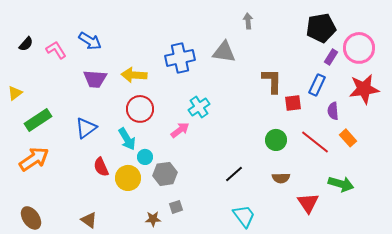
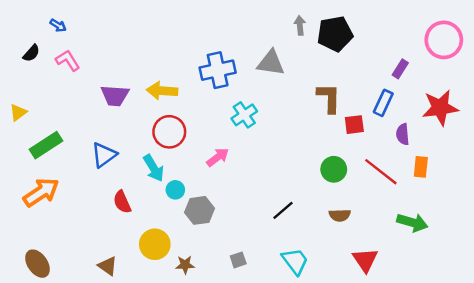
black pentagon: (321, 28) -> (335, 34), moved
blue arrow: (90, 41) -> (58, 25), moved, size x0.6
pink circle: (359, 48) -> (444, 40), moved
cyan cross: (199, 107) -> (244, 115), moved
orange rectangle: (348, 138) -> (421, 167), turned 48
yellow circle: (128, 178) -> (155, 244), moved
red triangle: (308, 203) -> (365, 260), moved
gray square: (176, 207) -> (238, 260), moved

